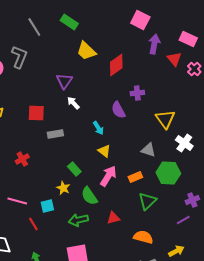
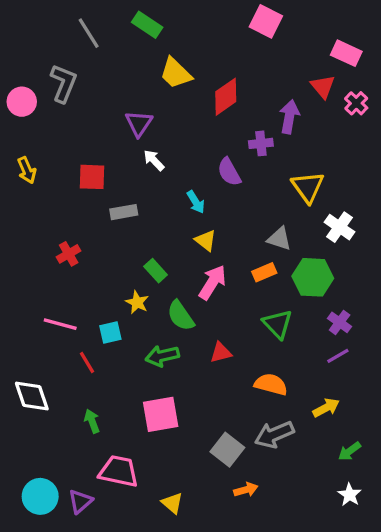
purple arrow: (154, 44) -> (289, 117), moved
orange rectangle: (135, 177) -> (264, 272), moved
purple cross: (192, 200) -> (340, 322), moved, turned -32
green triangle: (147, 201) -> (278, 324), turned -30

